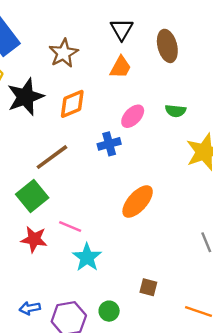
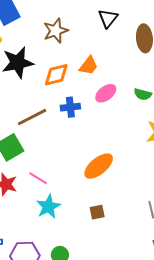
orange trapezoid: (121, 67) -> (89, 66), moved
blue cross: (109, 144) -> (70, 107), moved
brown square: (148, 287) -> (97, 212), moved, turned -35

